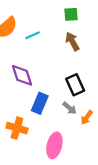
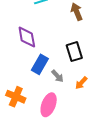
gray arrow: (70, 108) -> (58, 76), moved
orange cross: (17, 128) -> (16, 97), moved

